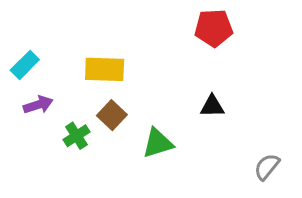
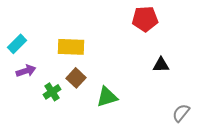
black triangle: (212, 106) -> (161, 65), moved

